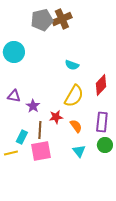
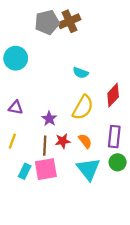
purple star: (33, 106) -> (49, 119), moved
red star: (56, 117) -> (63, 141), moved
cyan rectangle: (22, 137) -> (25, 171), moved
cyan triangle: (79, 151) -> (88, 169), size x1.6
yellow line: (11, 153) -> (12, 141), moved, turned -56

